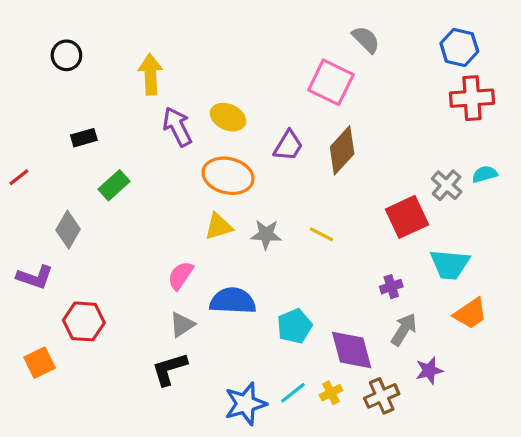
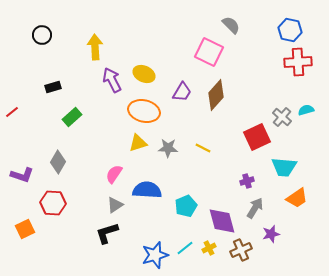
gray diamond: (68, 230) -> (58, 162), moved

